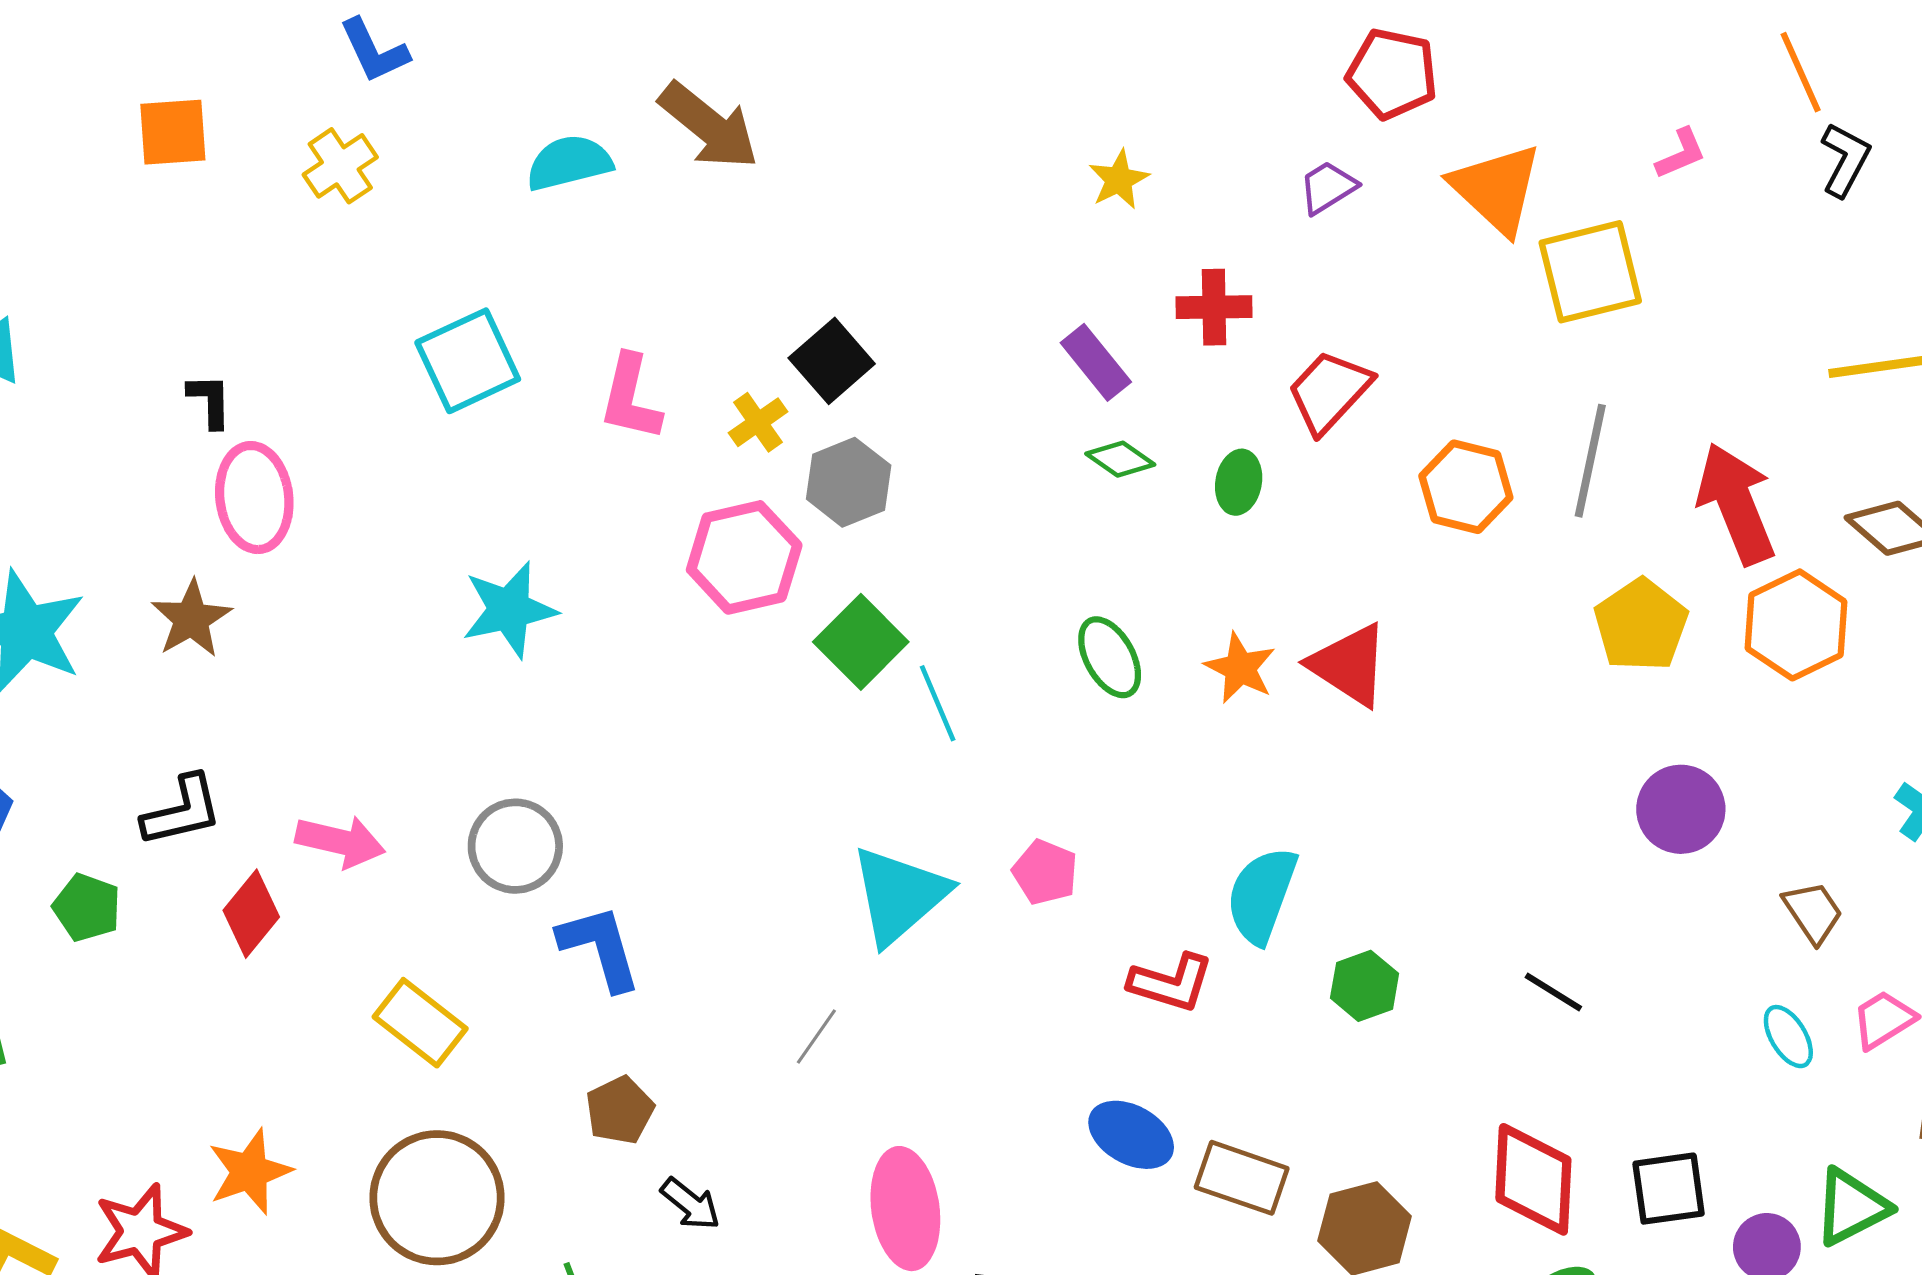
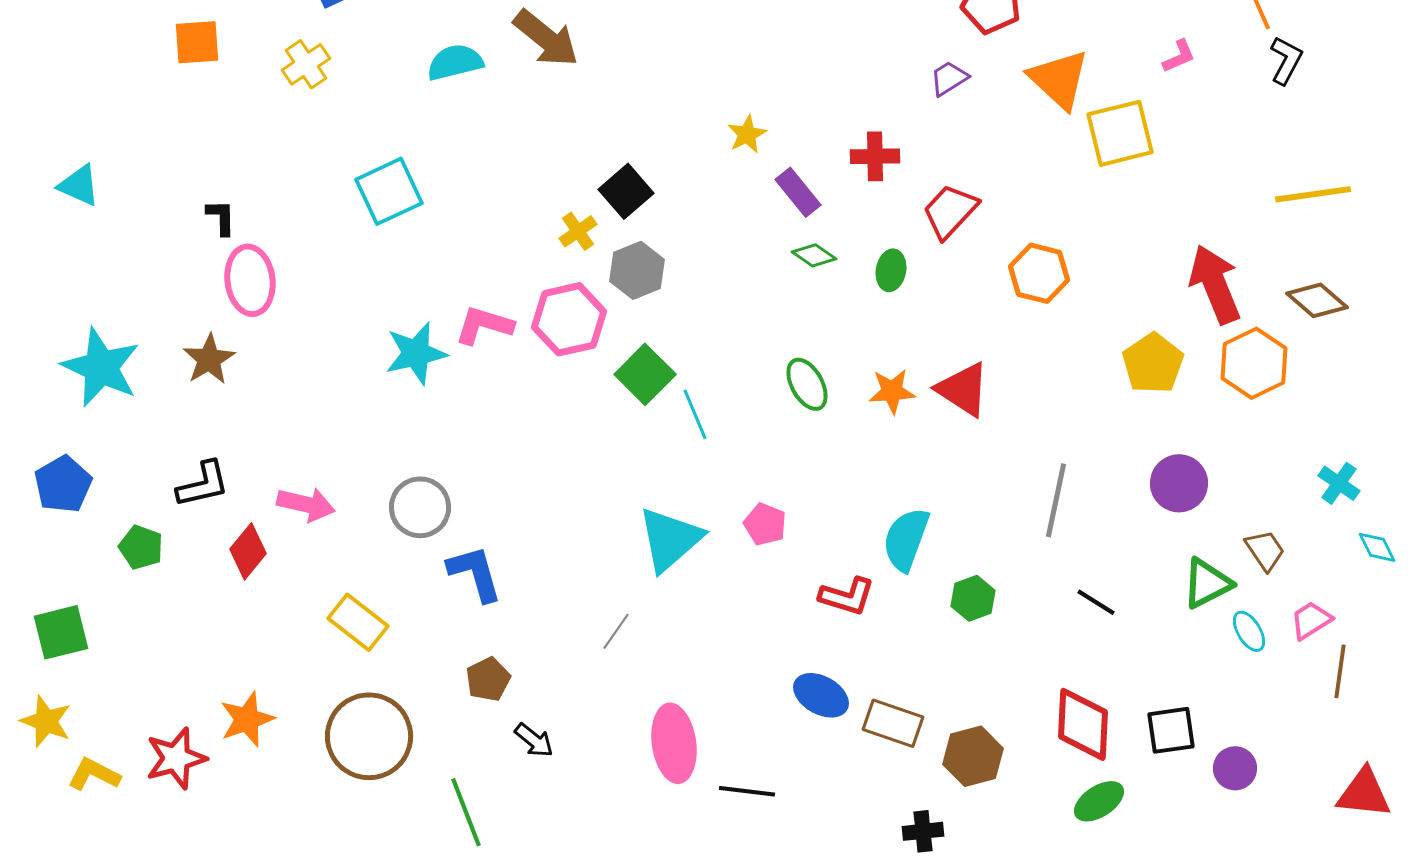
yellow star: (1119, 180) -> (747, 134), moved
pink L-shape: (631, 398) -> (484, 325), moved, turned 94
gray line: (1590, 461) -> (1056, 500), moved
orange star: (1240, 668) -> (892, 391), turned -30
green triangle: (1851, 1207) -> (1207, 583), moved

